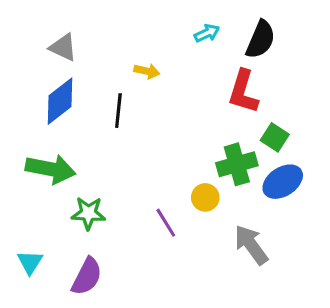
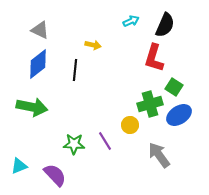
green star: (88, 213) -> (74, 144), moved
cyan triangle: (30, 262) -> (19, 166), turned 36
purple semicircle: (87, 276) -> (55, 175), turned -70

